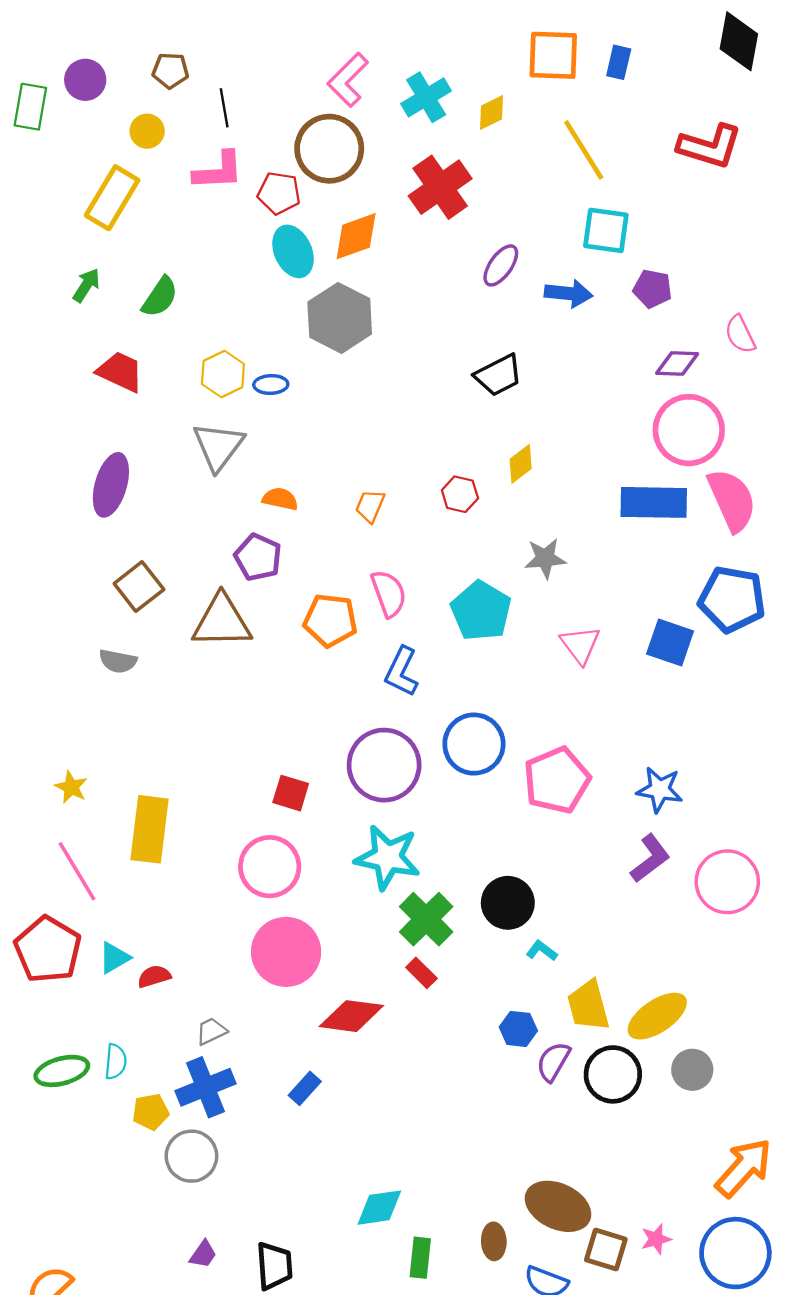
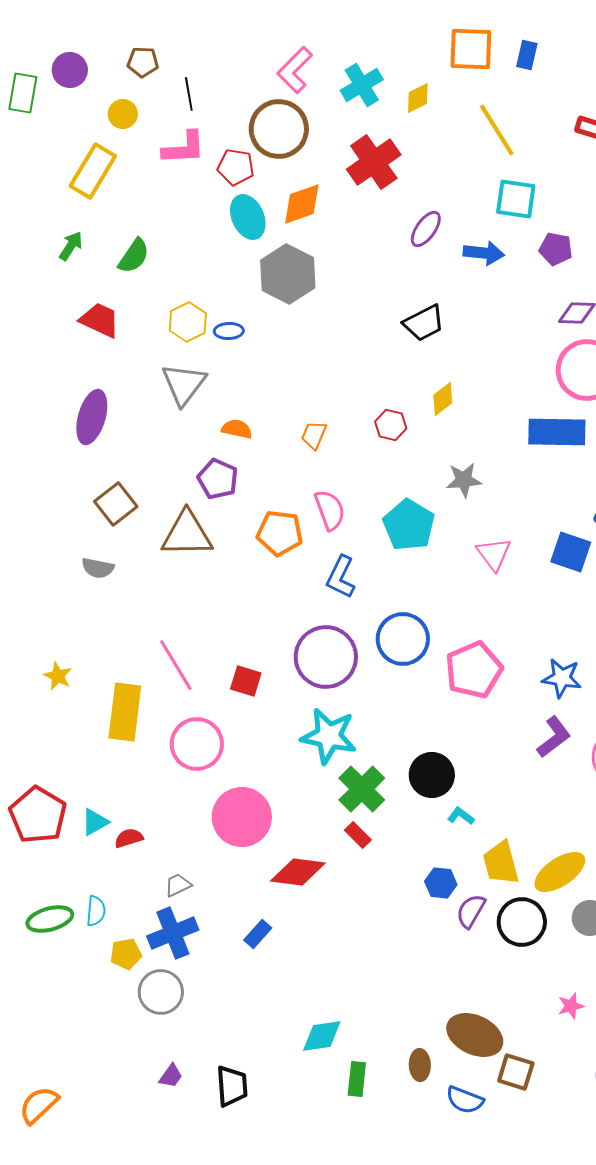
pink circle: (270, 867) -> (197, 744), moved
pink line: (77, 871) -> (176, 665), moved
pink star: (656, 1239) -> (571, 1006), moved

